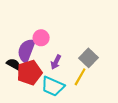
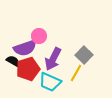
purple semicircle: (26, 50) -> (25, 48), turned -130
purple arrow: (56, 62) -> (53, 59), size x1.6

